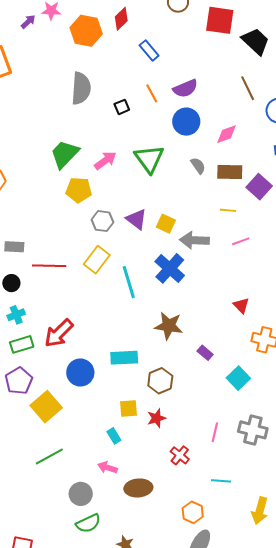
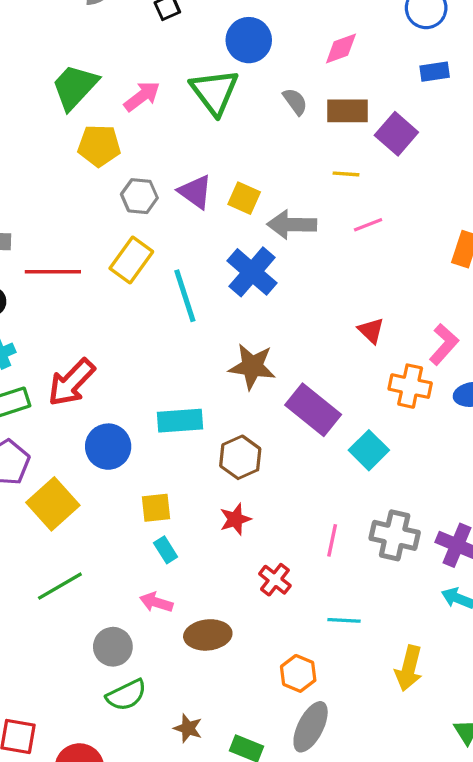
blue circle: (186, 122) -> (249, 40), moved
purple rectangle: (205, 353) -> (313, 410), size x2.0
yellow square: (129, 409) -> (156, 508), moved

